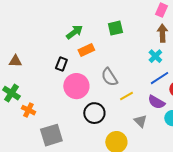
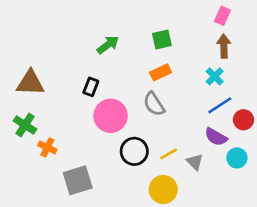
orange rectangle: (86, 50) -> (161, 72), moved
brown triangle: (15, 61) -> (30, 83), size x1.6
yellow line: (126, 96) -> (168, 154), moved

